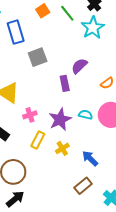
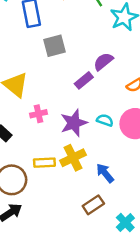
purple rectangle: (65, 83) -> (84, 80), turned 56
yellow rectangle: (38, 140) -> (44, 163), moved, turned 54
yellow cross: (62, 148) -> (73, 158), size x1.5

